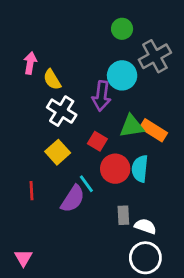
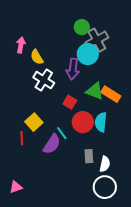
green circle: (122, 29) -> (82, 27), moved
gray cross: (155, 56) -> (97, 40), moved
green triangle: (132, 126) -> (95, 91), turned 30
yellow square: (58, 152) -> (34, 122), moved
white semicircle: (145, 226) -> (105, 164), turned 84
pink triangle: (23, 258) -> (16, 187), turned 40

